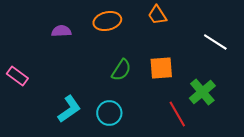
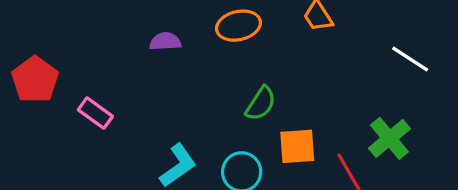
orange square: (161, 68) -> (297, 146), moved

